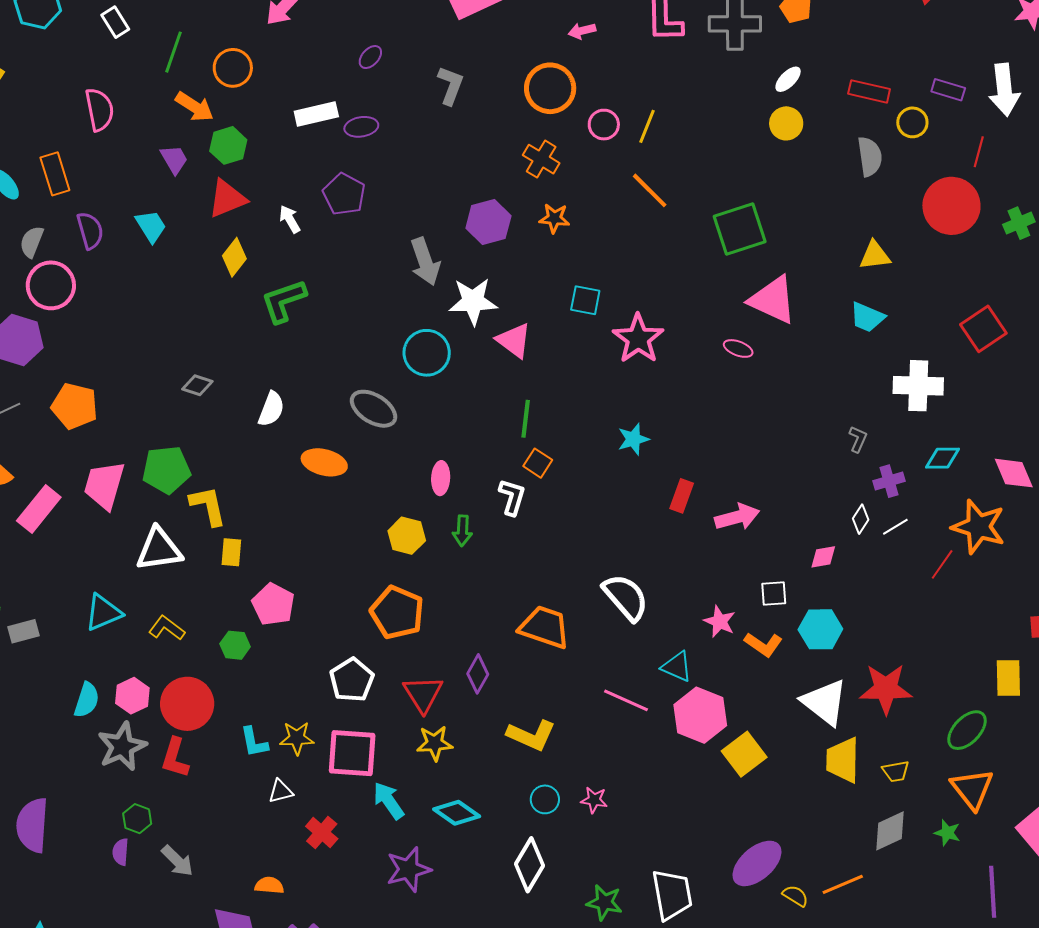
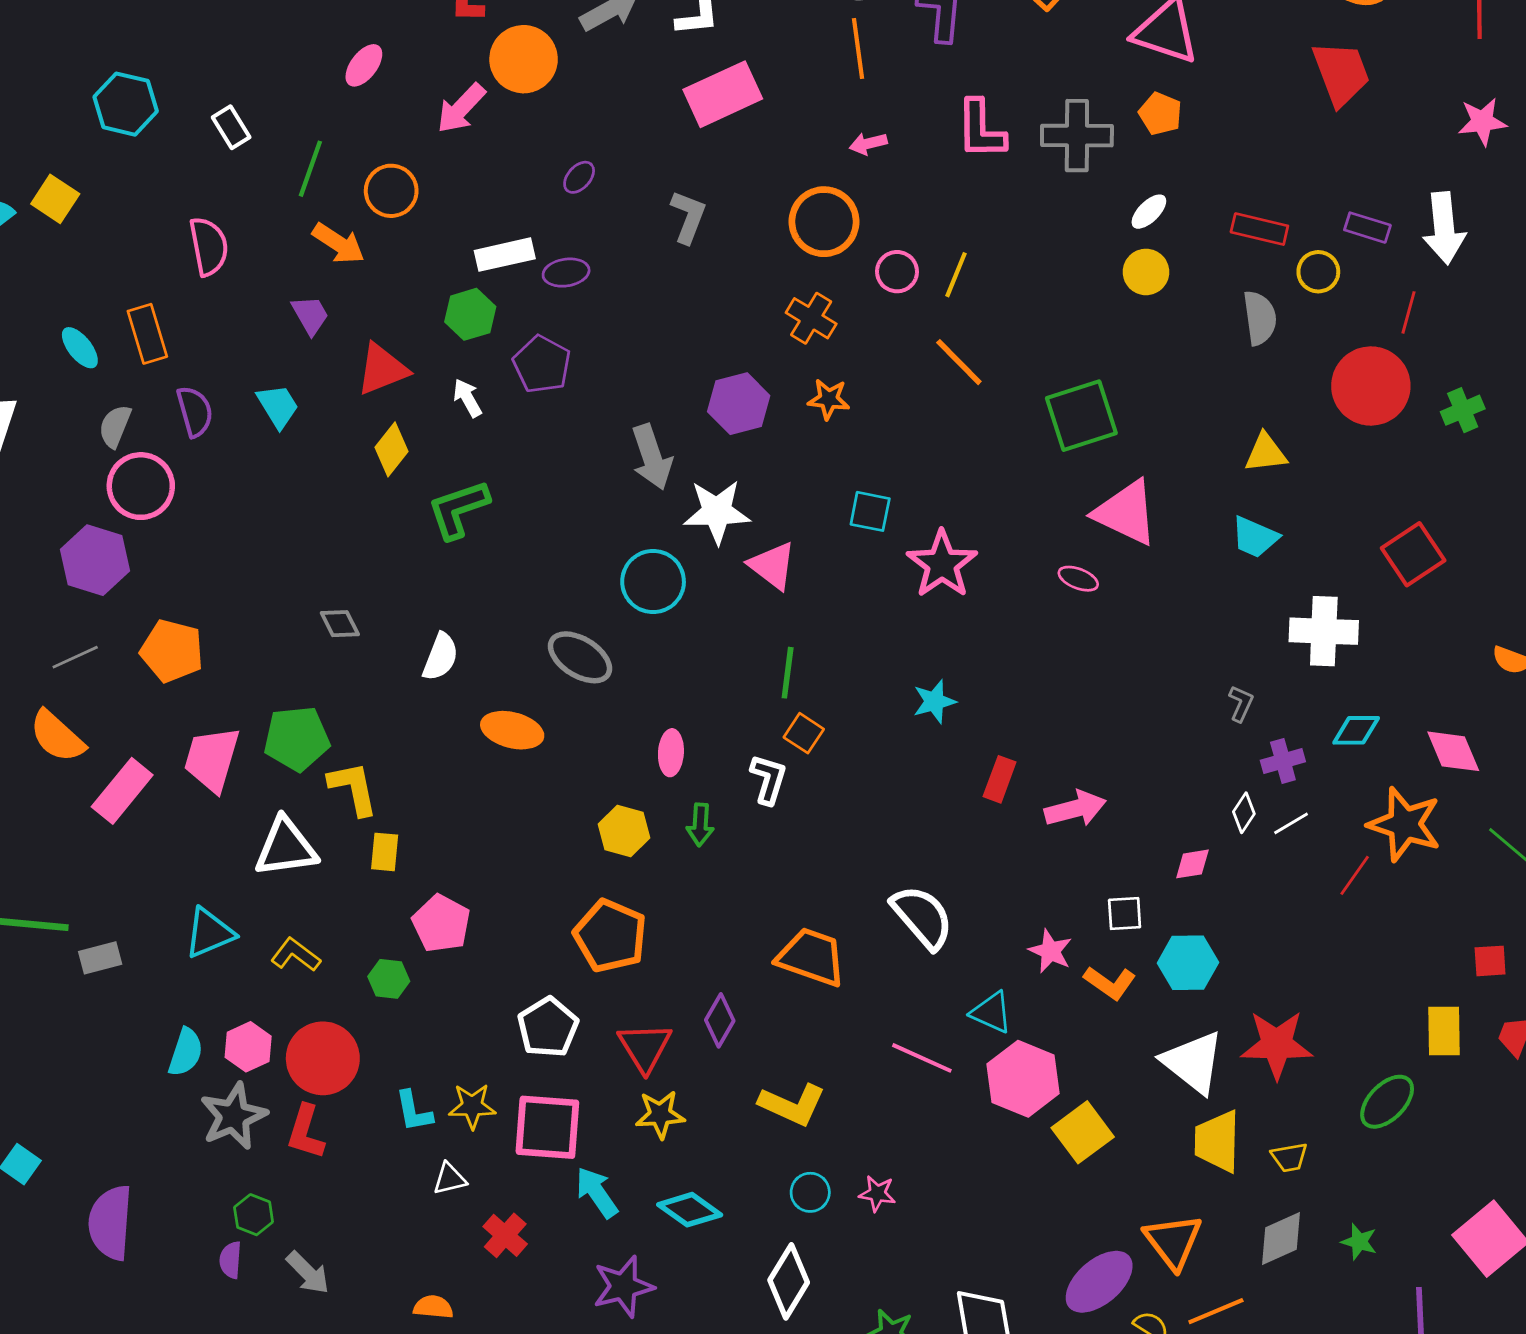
green hexagon: (228, 145) -> (470, 314), moved
gray diamond: (197, 385) -> (340, 624), turned 44
orange triangle: (972, 789) -> (1173, 1241), moved

